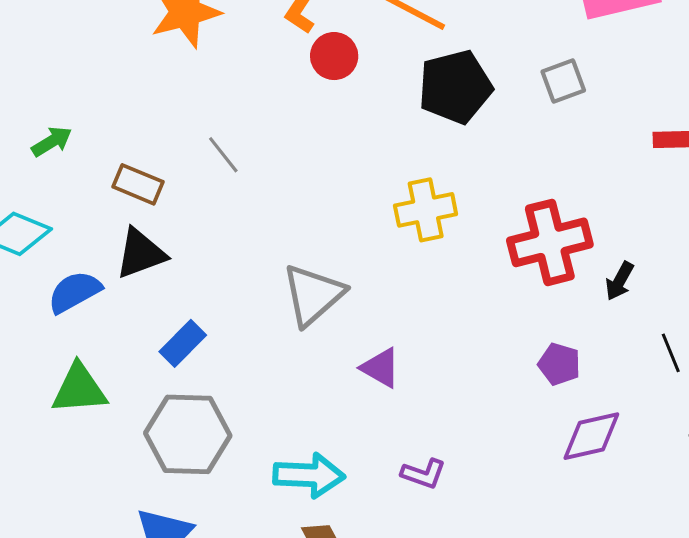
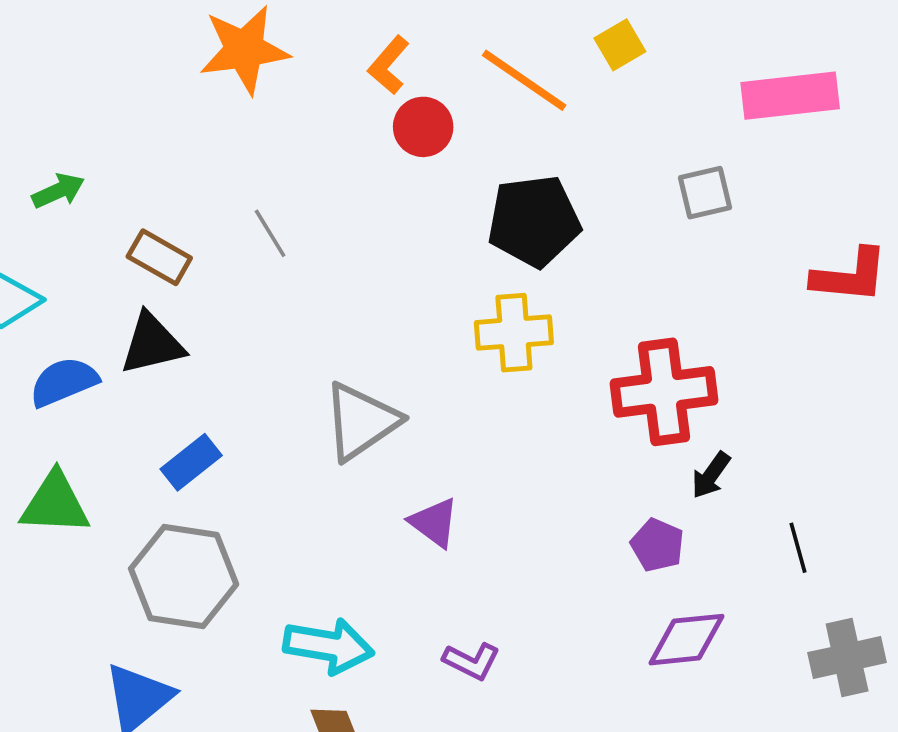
black pentagon: (455, 87) -> (534, 221), moved
black arrow: (620, 281) -> (711, 475), moved

